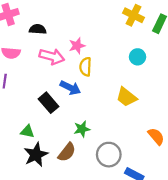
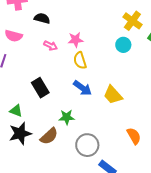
pink arrow: (52, 56) -> (51, 46), size x0.6
cyan circle: (138, 57) -> (123, 45), moved
yellow semicircle: (85, 67) -> (80, 60), turned -30
blue arrow: (70, 88) -> (82, 88), moved

